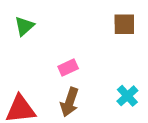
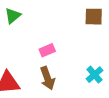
brown arrow: (70, 102) -> (48, 78), turned -40

